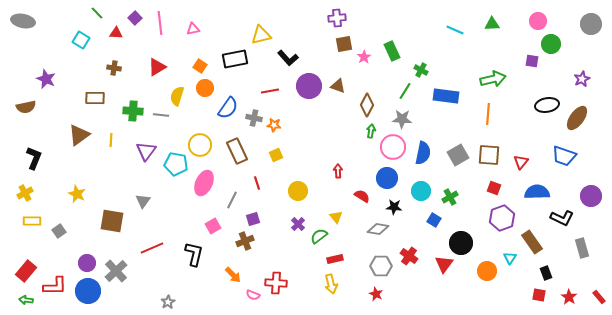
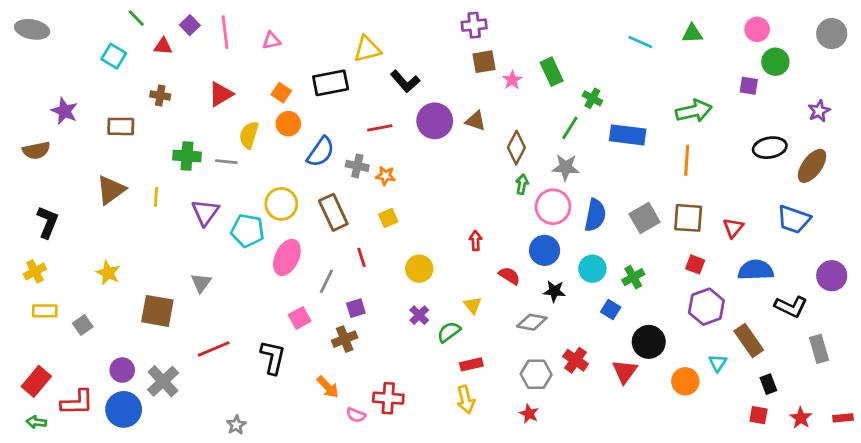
brown rectangle: (95, 98) -> (121, 126), moved
red rectangle: (599, 297) -> (843, 418), turned -56

